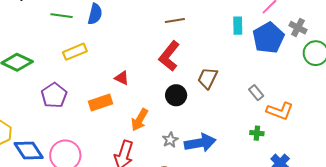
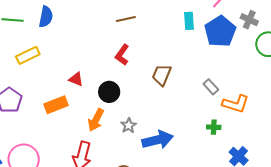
red L-shape: (169, 56) -> (122, 55), size x0.7
black circle: (176, 95) -> (109, 92), moved
gray star: (170, 140) -> (129, 126), moved

